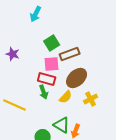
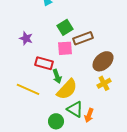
brown ellipse: (77, 78) -> (103, 61), moved
red rectangle: (47, 79) -> (44, 63), moved
yellow semicircle: (66, 97) -> (67, 89), moved, size x1.6

